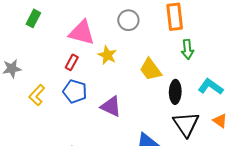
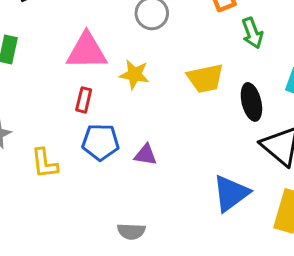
yellow trapezoid: (151, 70) -> (205, 78), turned -50
yellow L-shape: (37, 95) -> (45, 163), turned -35
purple triangle: (111, 106) -> (146, 155), moved, size x0.7

